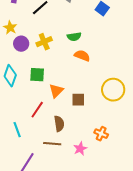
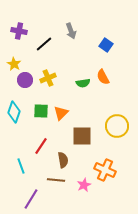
green semicircle: (74, 37) -> (83, 83), moved
orange semicircle: (82, 56) -> (103, 77), moved, turned -140
orange triangle: (56, 91) -> (61, 113), moved
brown square: (78, 100) -> (82, 136), size x1.5
orange cross: (101, 134) -> (105, 170), size x1.5

